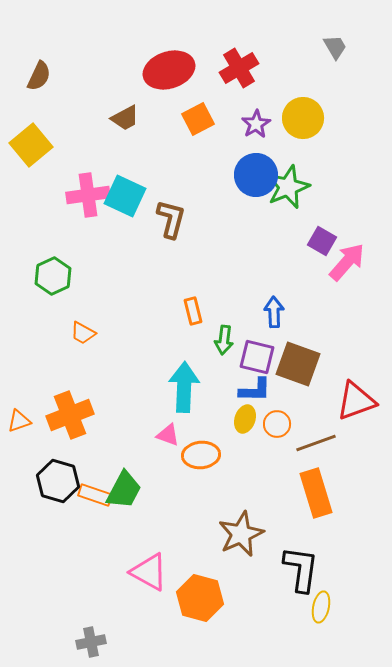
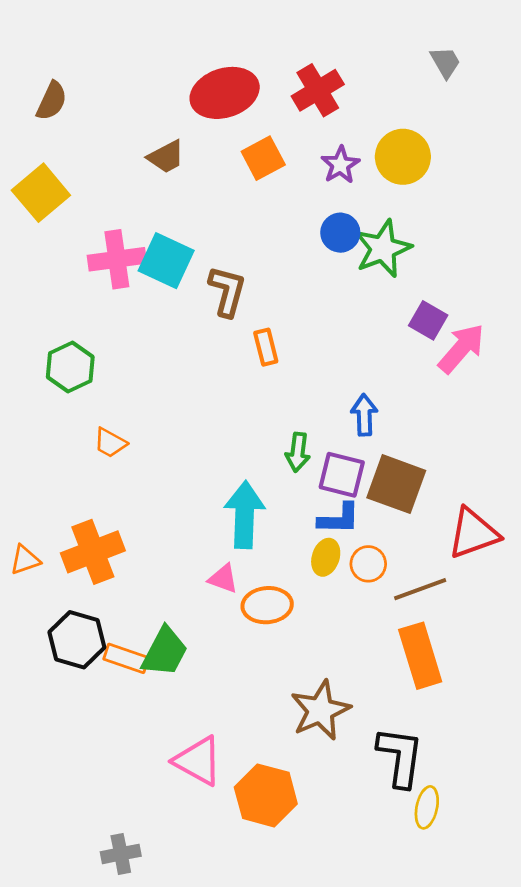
blue circle: (256, 175) -> (340, 233), size x0.7
orange rectangle: (193, 311) -> (266, 347), moved

